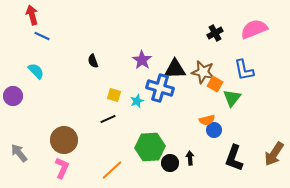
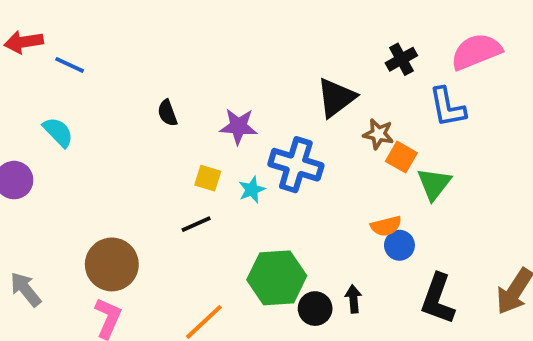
red arrow: (32, 15) -> (24, 42), moved, turned -84
purple star: (142, 60) -> (238, 126), moved, turned -30
black triangle: (175, 69) -> (336, 98), moved, turned -35
blue L-shape: (244, 70) -> (447, 107), moved
brown star: (203, 72) -> (378, 134), size x0.7

